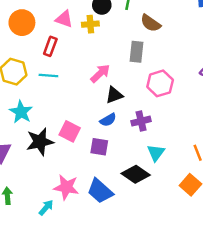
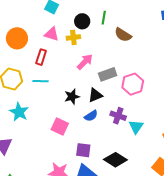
gray rectangle: (137, 52) -> (108, 74), moved, turned 66
pink arrow: (100, 73) -> (85, 62), moved
purple cross: (141, 121) -> (118, 116), turned 35
black star: (40, 142) -> (72, 97), moved, size x0.7
purple square: (99, 147) -> (83, 150), moved
cyan triangle: (156, 153) -> (136, 127), moved

